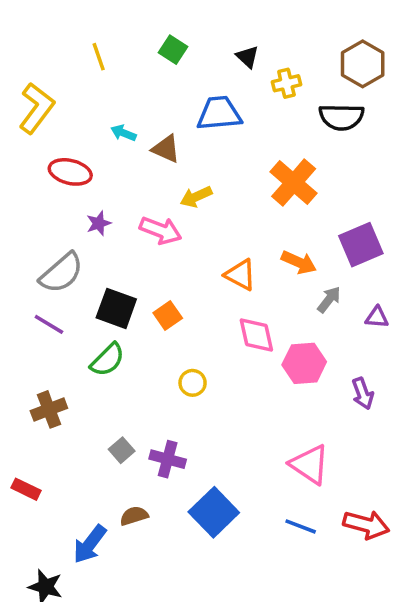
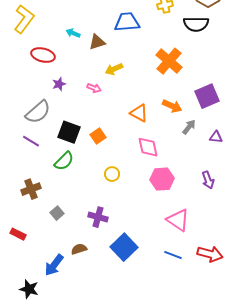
brown triangle: (166, 149) -> (97, 42), turned -42
pink arrow: (161, 230) -> (94, 88), size x0.6
pink hexagon: (304, 363) -> (162, 179), moved
gray square: (122, 450) -> (57, 213), moved

